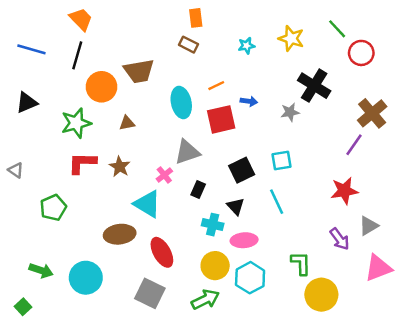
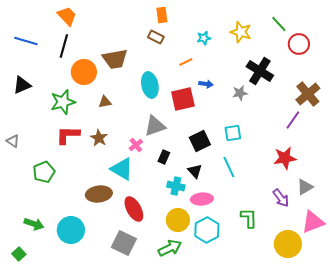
orange line: (216, 86) -> (186, 62), moved
yellow circle: (321, 295) -> (288, 244), moved

